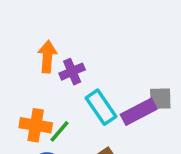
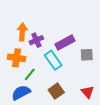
purple rectangle: (139, 112) -> (65, 43), moved
orange cross: (36, 125) -> (17, 58), moved

